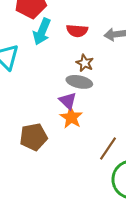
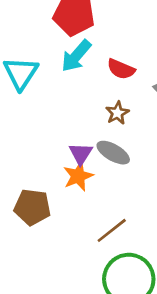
gray ellipse: (79, 82) -> (113, 153), moved
brown pentagon: (34, 137) -> (32, 207), moved

